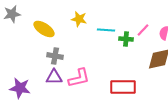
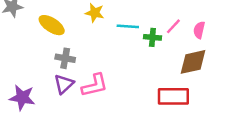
purple triangle: (54, 77) -> (64, 84), turned -42
red rectangle: (123, 87) -> (173, 96), moved

